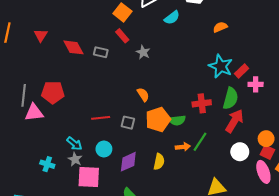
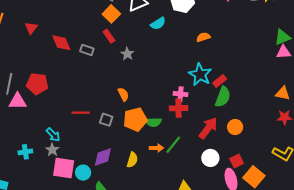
pink cross: (256, 84) -> (180, 94), moved
green semicircle: (230, 98) -> (223, 97), moved
orange circle: (266, 139) -> (235, 127), moved
cyan circle: (104, 149) -> (83, 173), moved
red square: (267, 152) -> (237, 161), turned 32
cyan cross: (47, 164) -> (25, 152), turned -32

